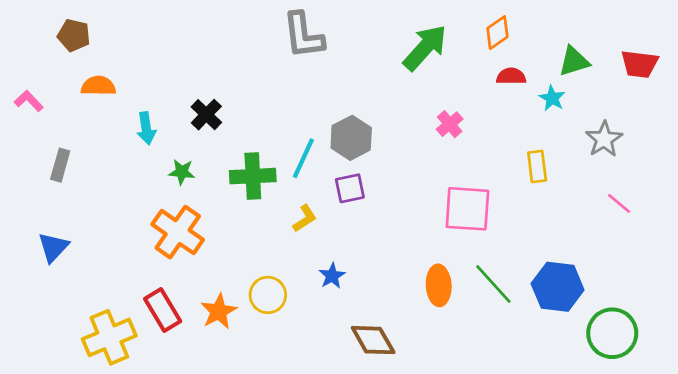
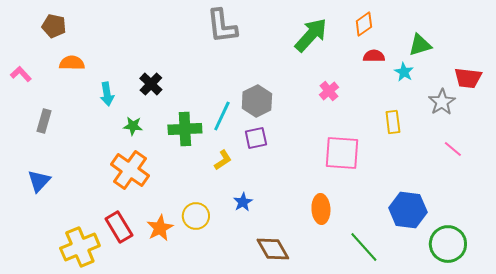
red trapezoid: (640, 64) -> (468, 78), moved
green line: (493, 284) -> (364, 247), moved

